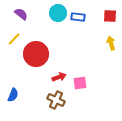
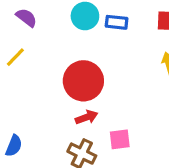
red circle: (36, 54) -> (83, 81), moved
pink square: (80, 83) -> (120, 139), moved

